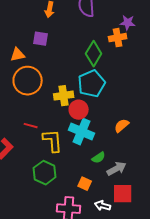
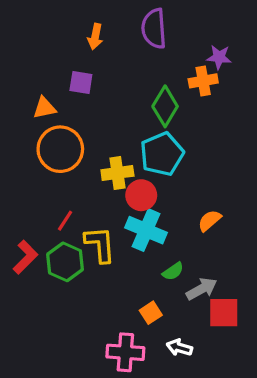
red line: (31, 126) -> (65, 221), turned -72
green hexagon: (45, 173) -> (65, 262), moved
orange square: (85, 184) -> (151, 313), turned 32
red square: (123, 194) -> (224, 313), moved

